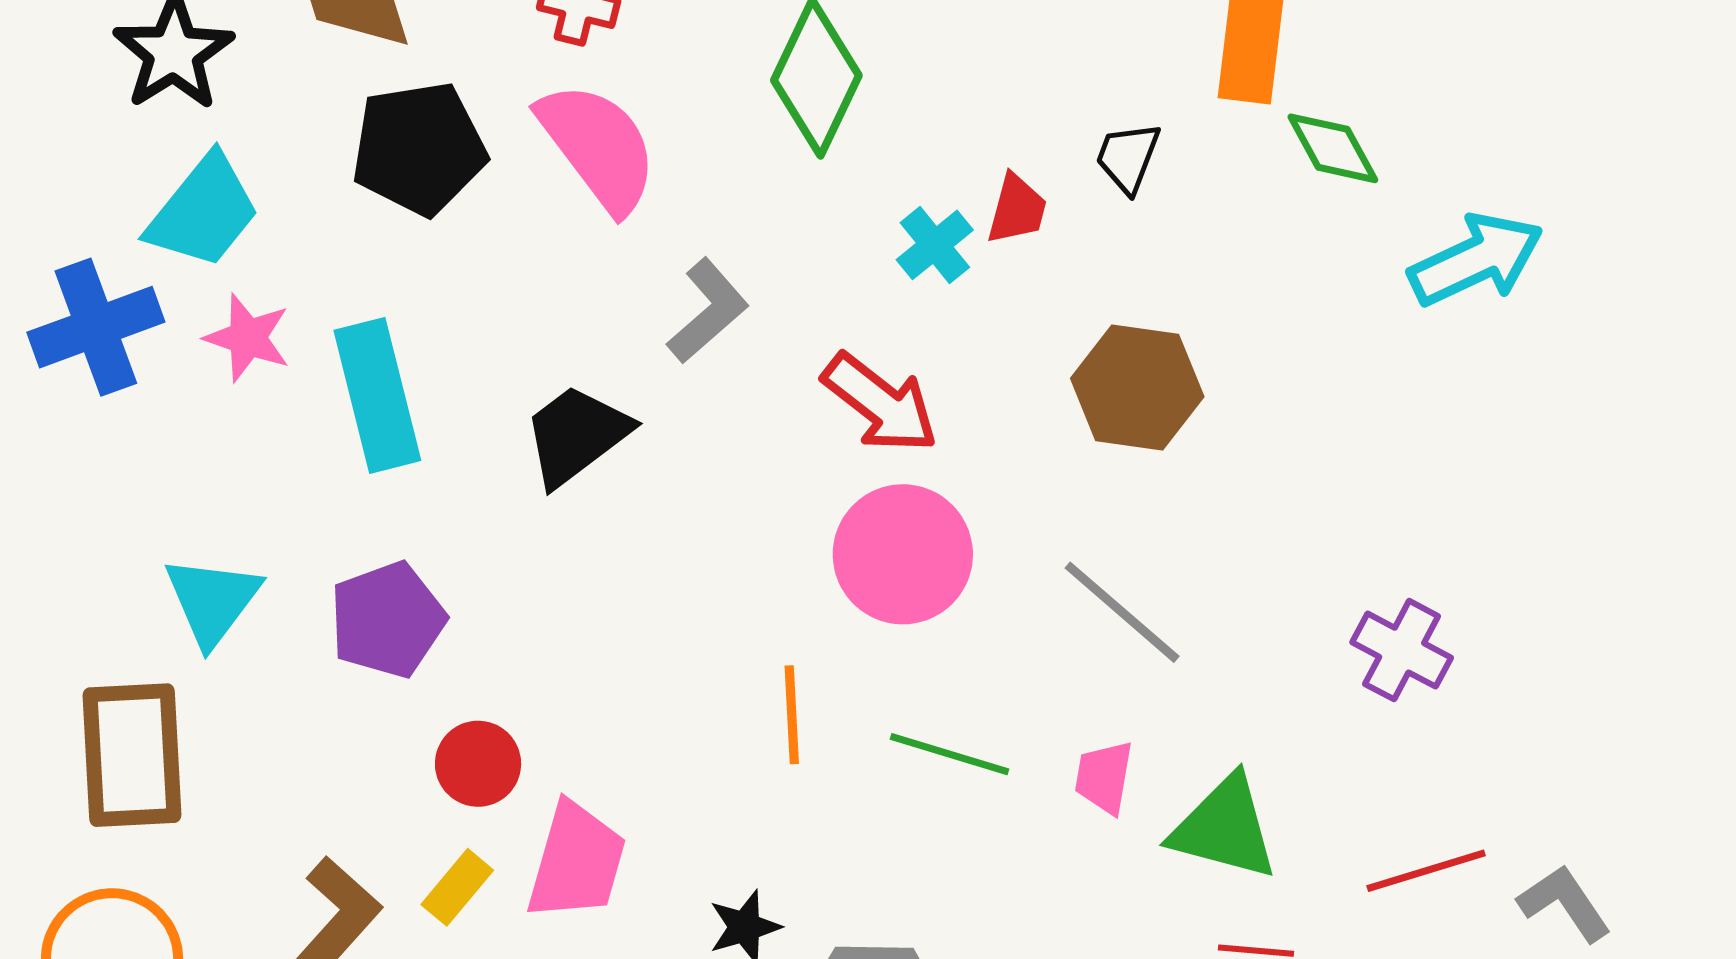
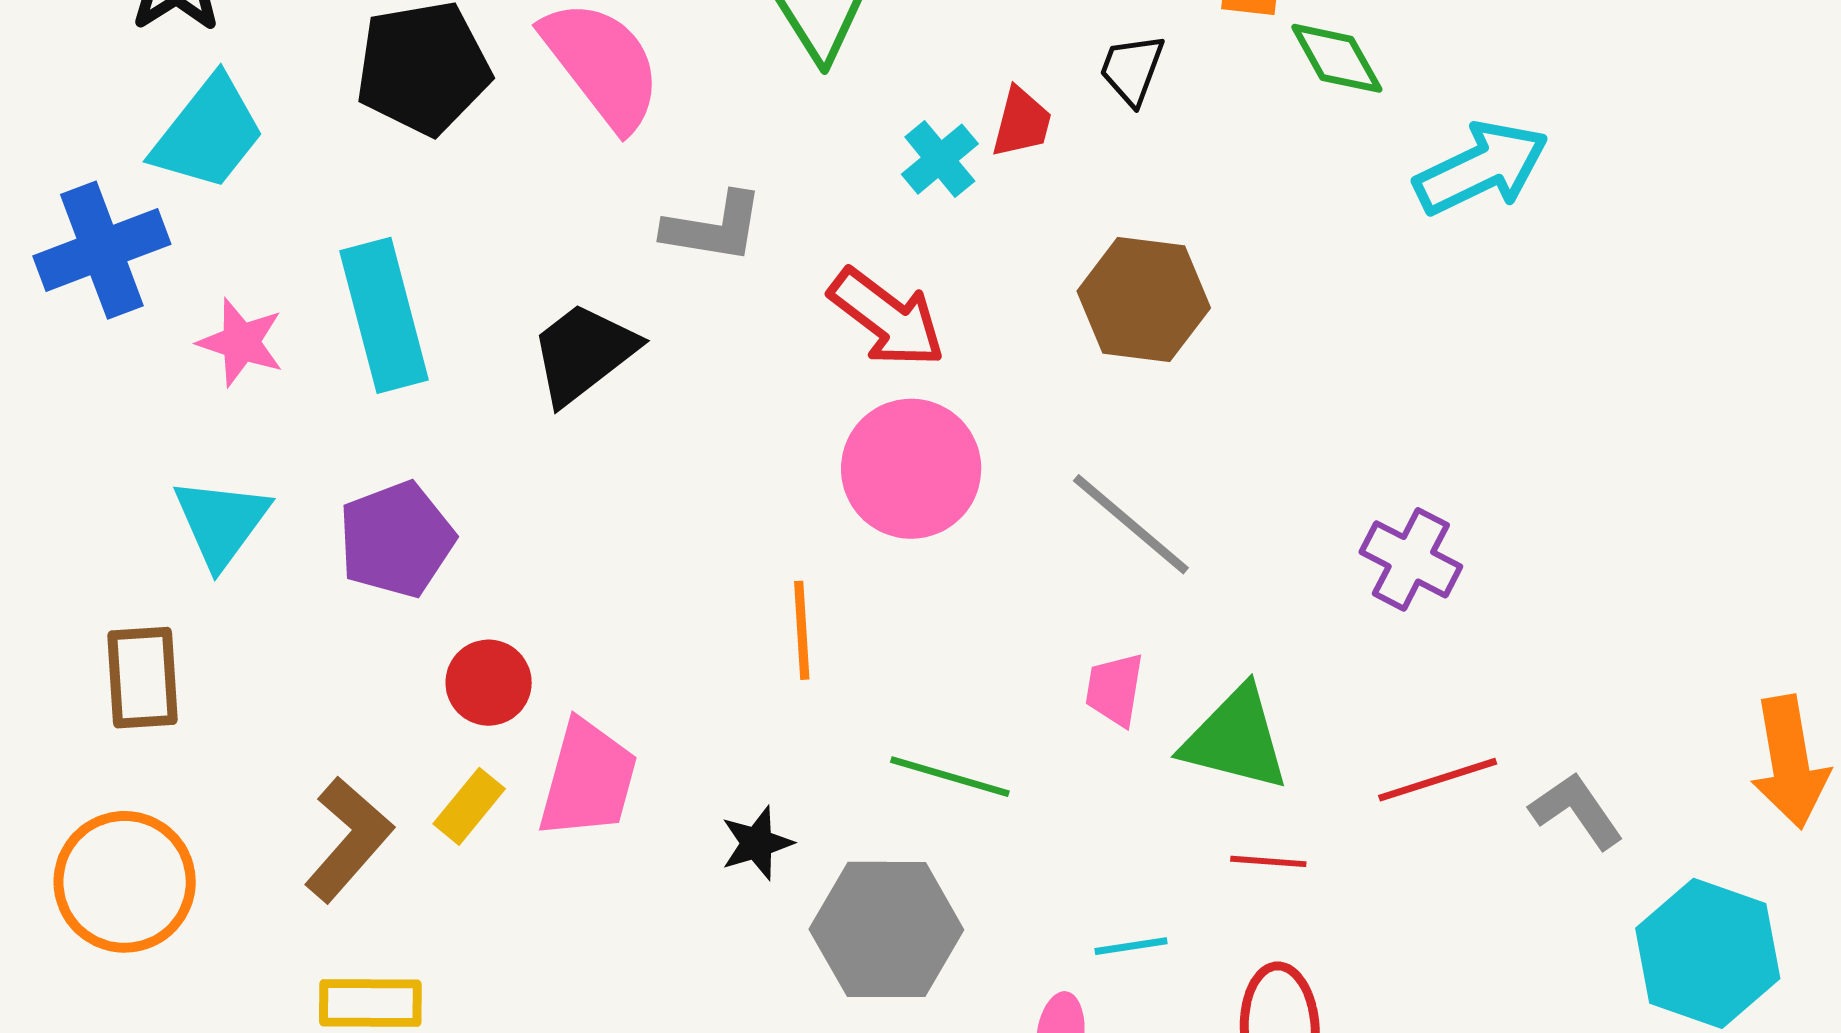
gray L-shape: (708, 311) -> (714, 227), turned 51
pink star: (248, 338) -> (241, 342), moved
green line: (950, 754) -> (950, 777), moved
brown rectangle: (132, 755) -> (143, 678), size x0.7

